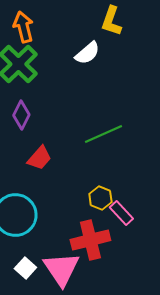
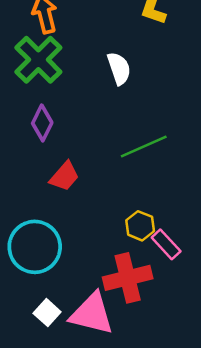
white semicircle: (87, 53) -> (119, 68), moved, turned -68
pink triangle: (61, 269) -> (92, 314), turned -42

